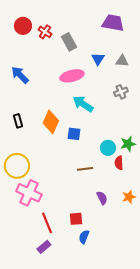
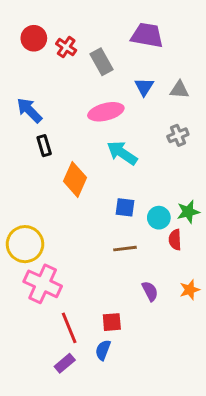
purple trapezoid: (113, 23) -> (147, 35), moved
black rectangle: (18, 121) -> (44, 146), moved
blue square: (74, 134) -> (125, 207), moved
blue semicircle: (84, 237) -> (103, 350), moved

